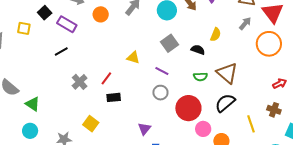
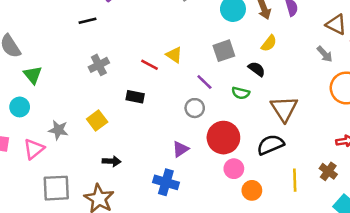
gray arrow: (245, 23) -> (325, 54), turned 80
yellow semicircle: (216, 35) -> (269, 43), moved
green semicircle: (200, 77) -> (241, 93), moved
red line: (106, 78) -> (149, 65), moved, turned 64
purple triangle: (144, 129) -> (180, 149), moved

